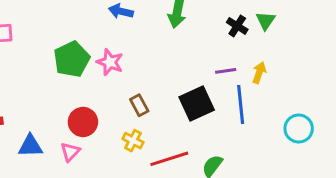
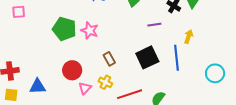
green pentagon: (72, 59) -> (64, 29), turned -30
purple line: (226, 71) -> (154, 25), moved
pink triangle: (70, 152) -> (85, 88), moved

